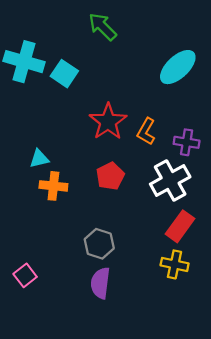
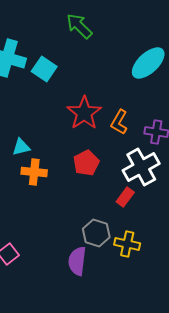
red rectangle: (180, 226) -> (125, 197), moved, size x0.7
gray hexagon: (99, 244) -> (96, 233), moved
yellow cross: (175, 264) -> (127, 244), moved

